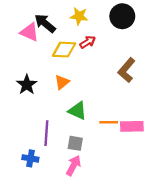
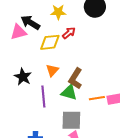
pink triangle: (30, 32) -> (18, 32), turned -30
brown L-shape: (127, 70) -> (75, 79), moved
purple line: (46, 133) -> (43, 96), moved
gray square: (75, 143) -> (71, 120), size x1.5

